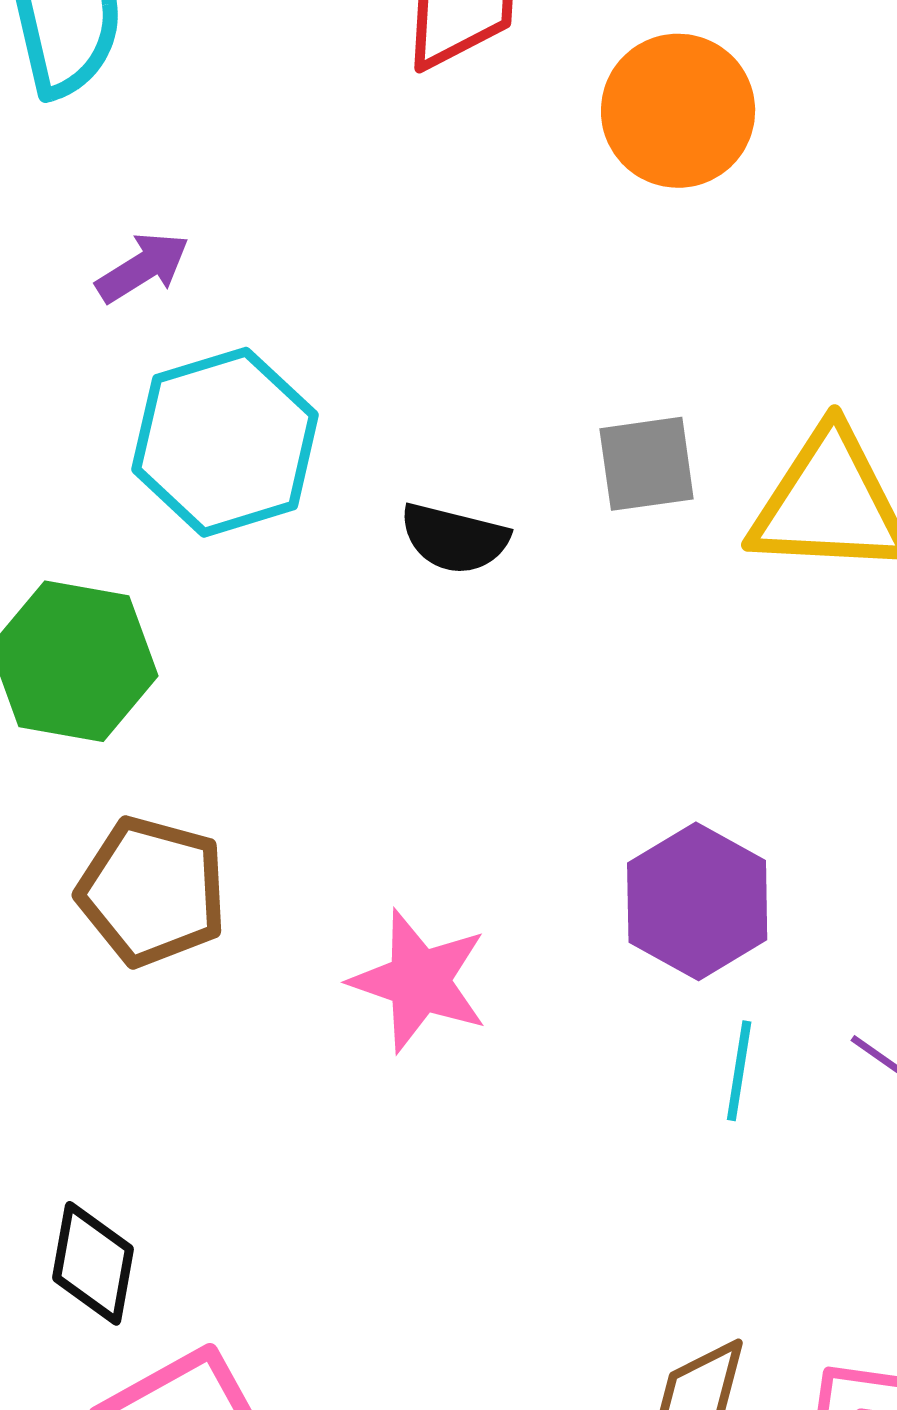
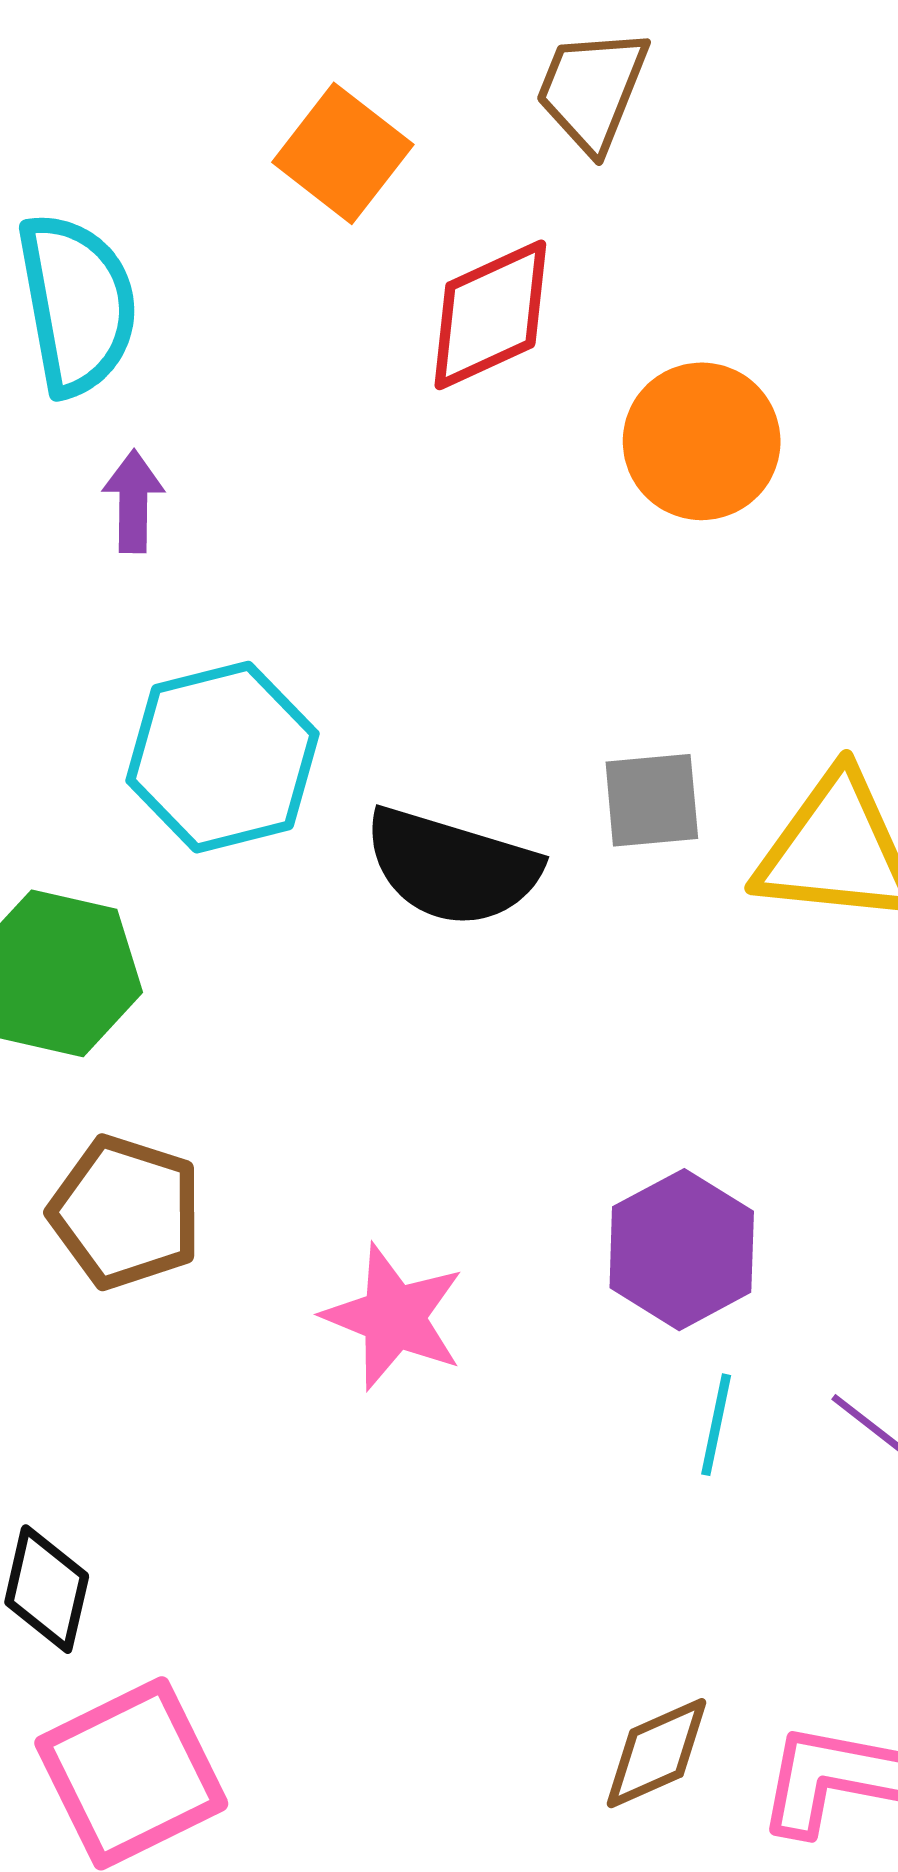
purple arrow: (143, 267) -> (133, 501), moved, turned -60
black semicircle: (454, 538) -> (452, 867), size x1.6

